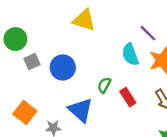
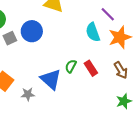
blue circle: (63, 67) -> (32, 31), moved
green semicircle: (104, 85) -> (71, 66), moved

